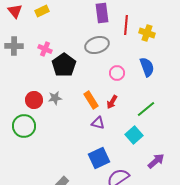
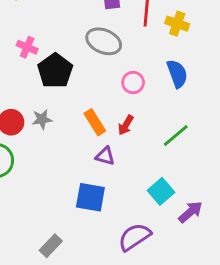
gray ellipse: (97, 45) -> (104, 41), turned 40
cyan square: (134, 135) -> (161, 191), moved
blue square: (99, 158) -> (90, 197), moved, turned 35

